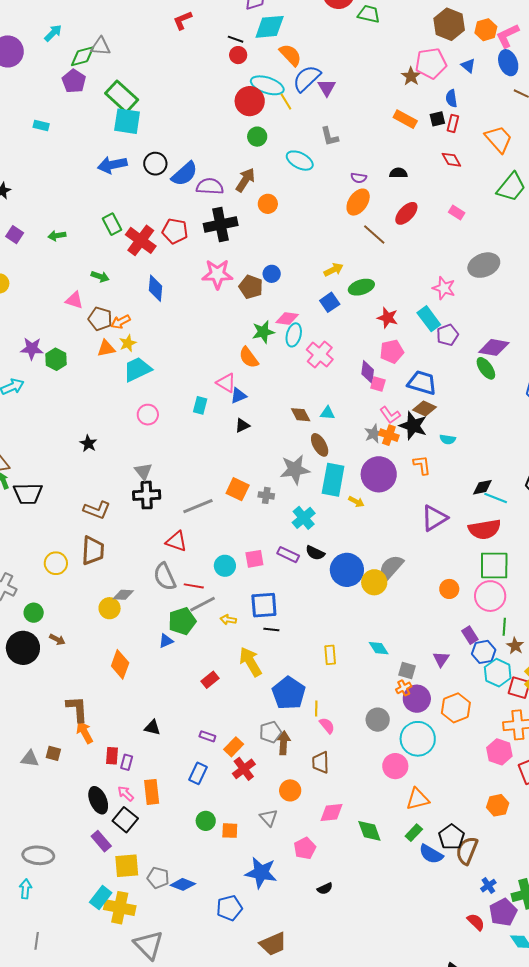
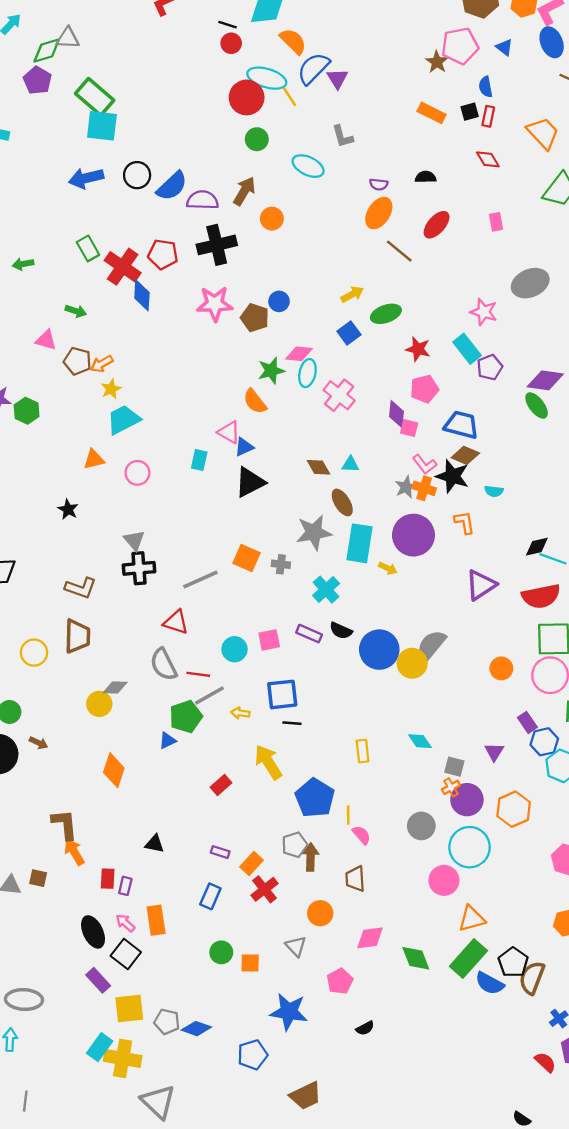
pink rectangle: (457, 212) -> (496, 222), turned 49
blue diamond: (156, 288) -> (142, 295), moved
orange triangle: (106, 348) -> (94, 459), moved
black triangle: (242, 425) -> (250, 482), size x1.8
green rectangle: (414, 833) -> (468, 959), size x1.8

